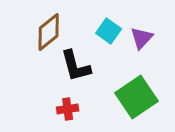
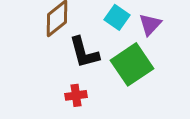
green square: (137, 97) -> (132, 64), moved

